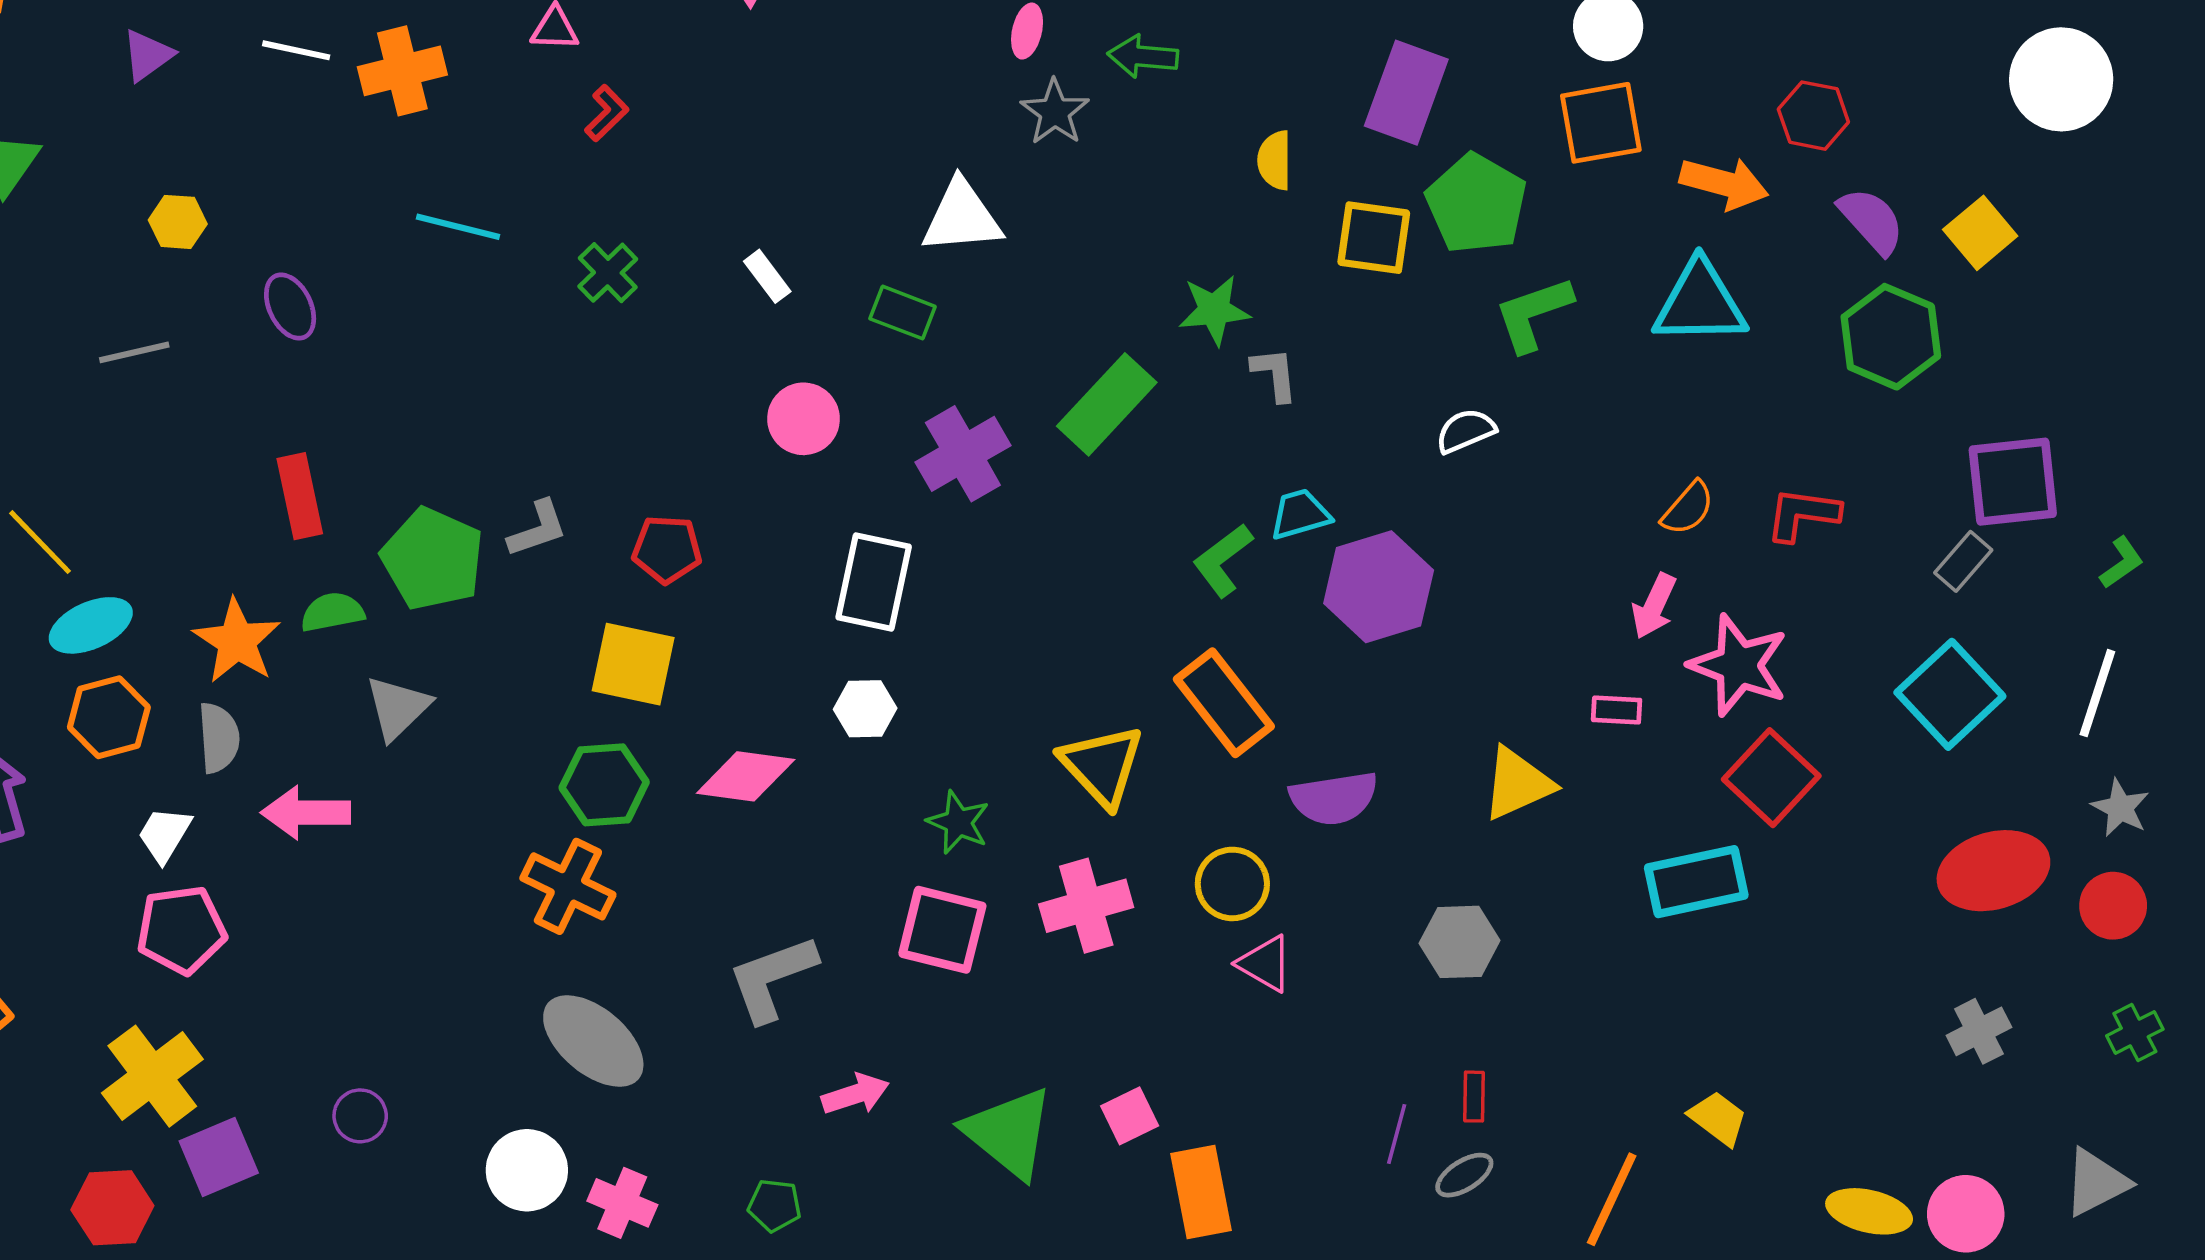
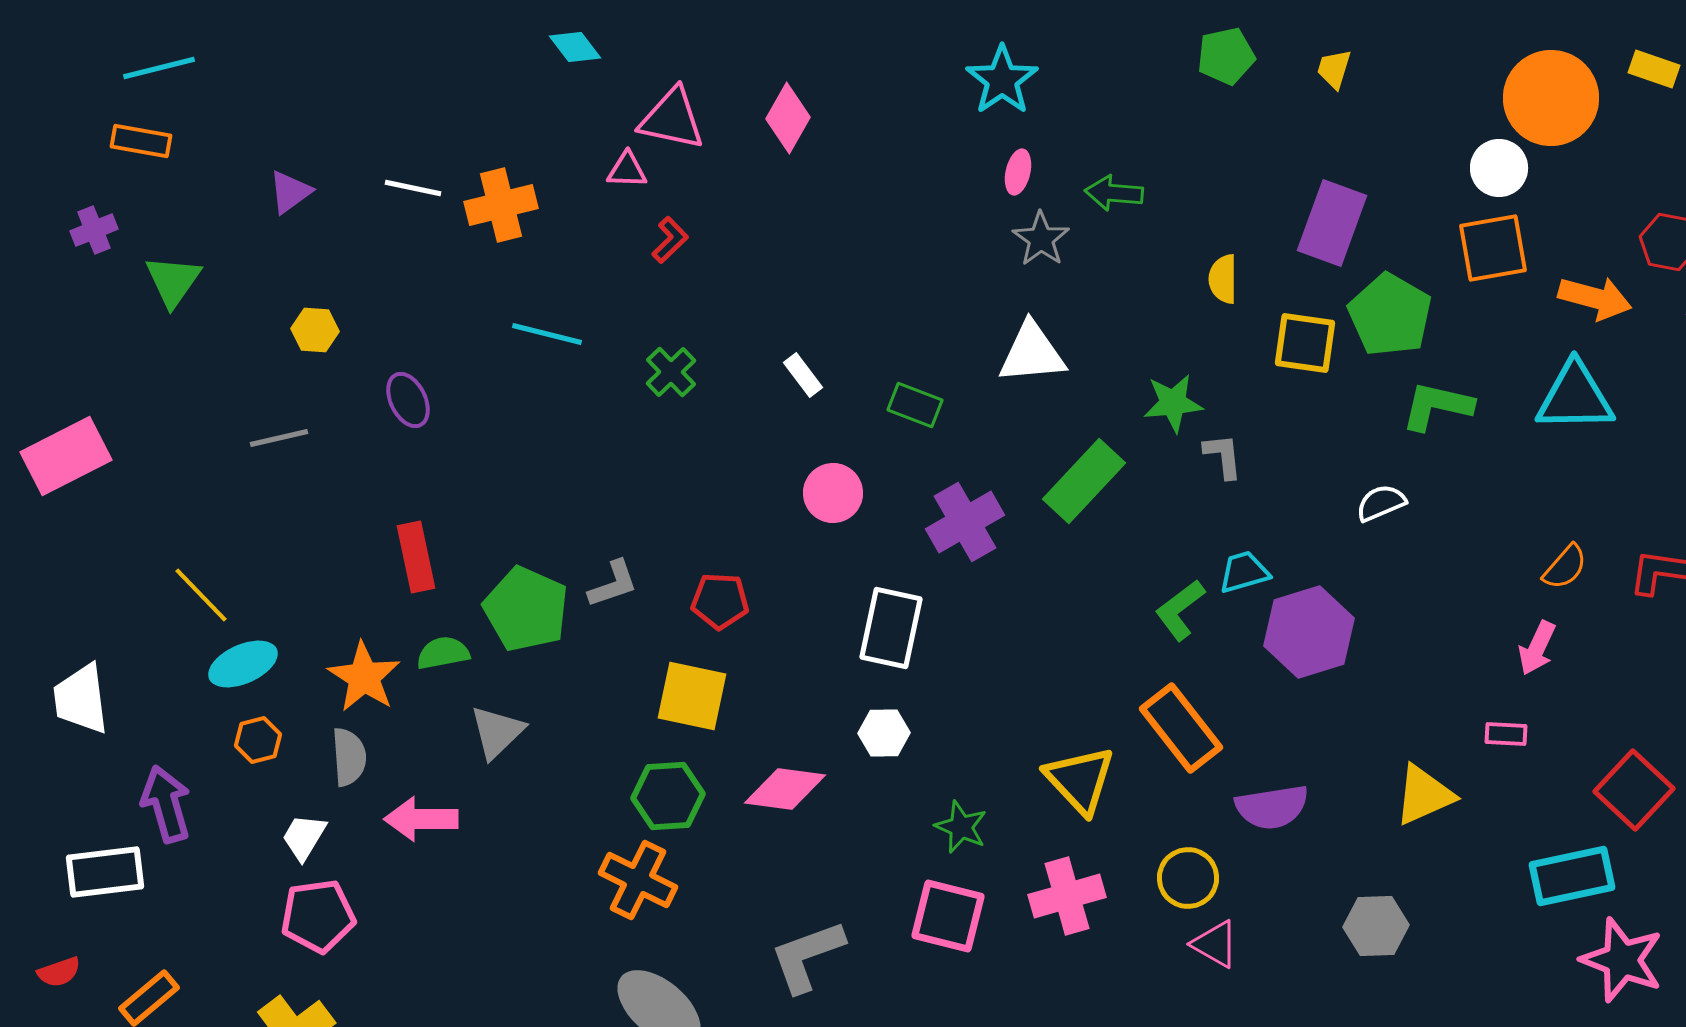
white triangle: (962, 217) -> (1032, 353), moved
green L-shape: (1533, 314) -> (1437, 406), turned 32
pink star: (1739, 665) -> (1622, 960), moved
orange hexagon: (109, 717) -> (258, 740), size x0.7

